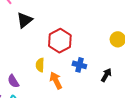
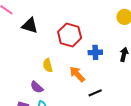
black triangle: (25, 20) -> (30, 25), turned -48
yellow semicircle: (40, 65) -> (48, 65), moved

